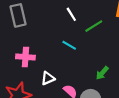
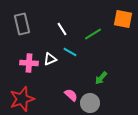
white line: (71, 14) -> (62, 29), moved
white triangle: (48, 78) -> (50, 59), moved

